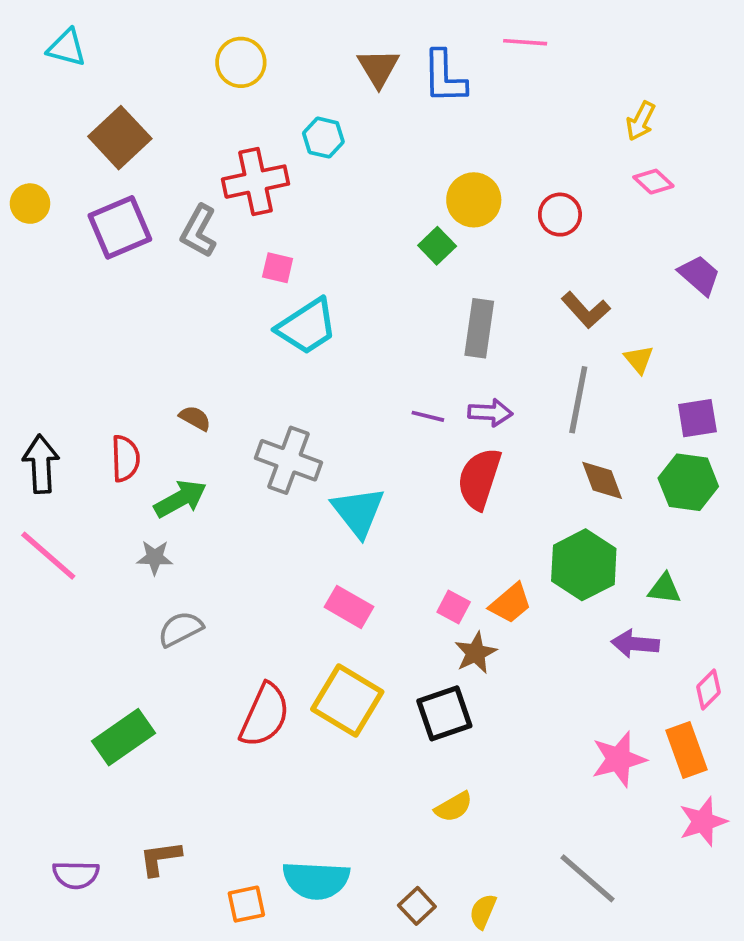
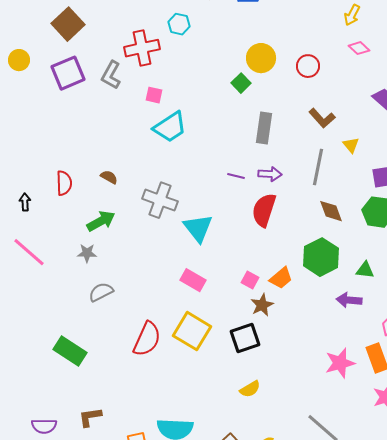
red semicircle: (125, 458) -> (64, 183), moved
black arrow: (41, 464) -> (25, 202), size x0.6
green rectangle: (124, 737) -> (70, 351), turned 68

